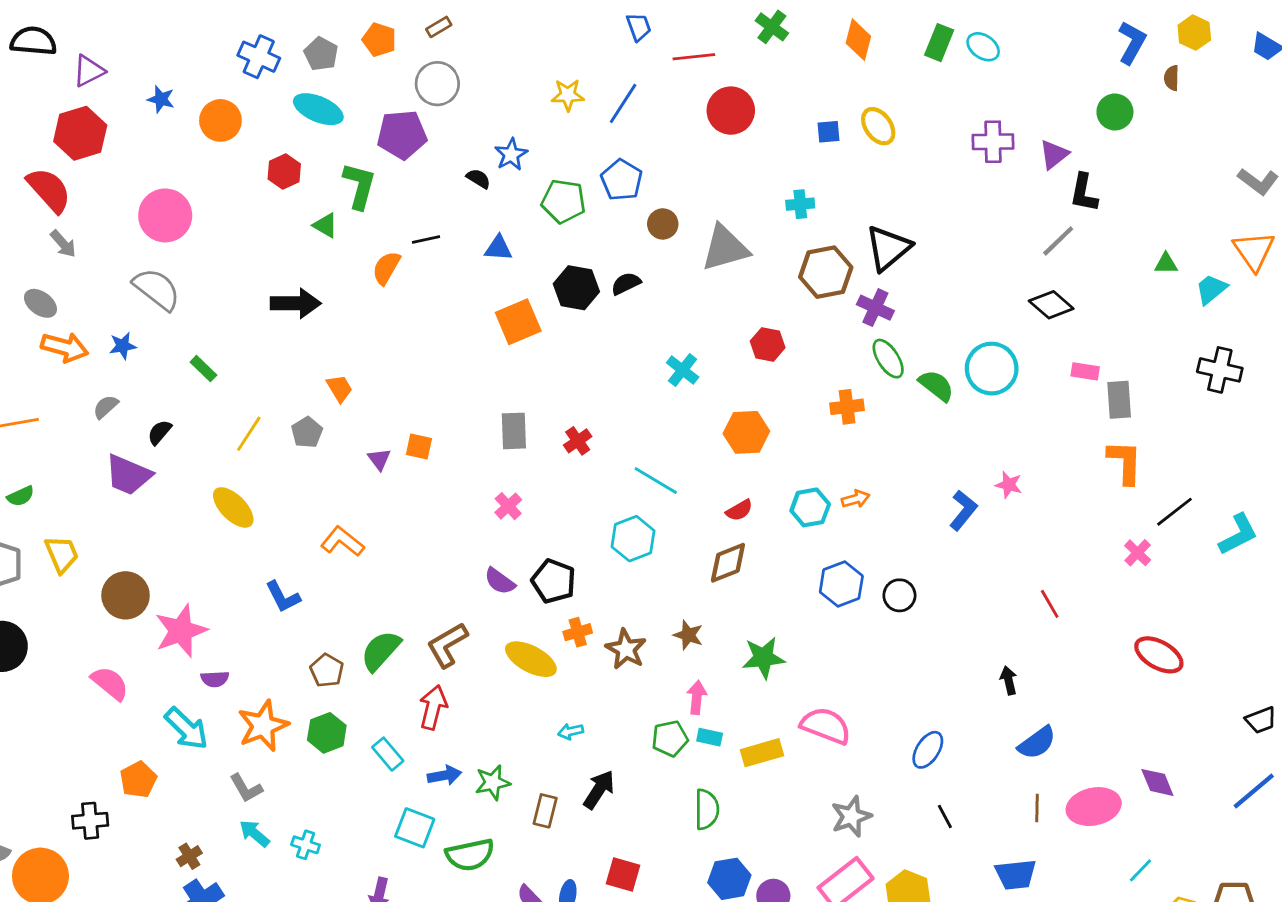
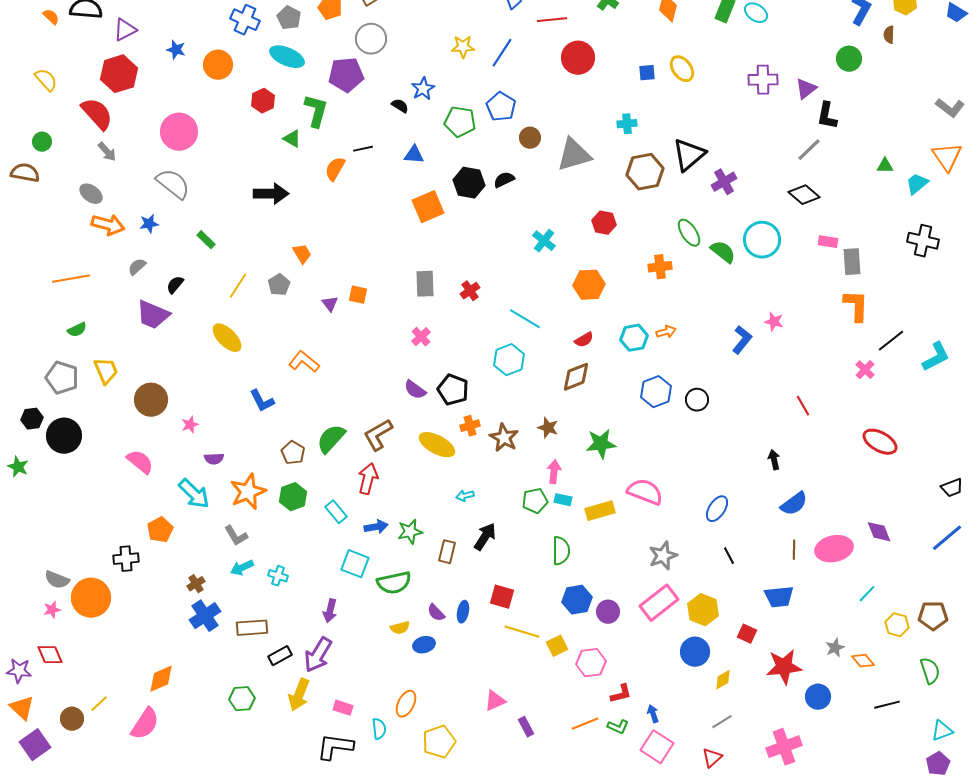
purple cross: (875, 308) -> (724, 182), moved, turned 35
pink star: (181, 631) -> (190, 425), size x0.5
cyan arrow: (255, 833) -> (242, 568), turned -65

